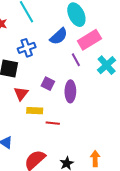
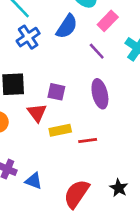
pink rectangle: (89, 40) -> (108, 21), size x0.7
blue cross: (27, 48) -> (28, 37), moved
purple square: (48, 84) -> (56, 92), moved

